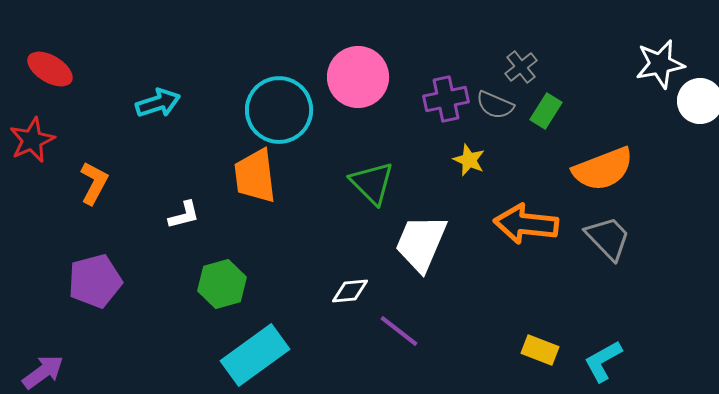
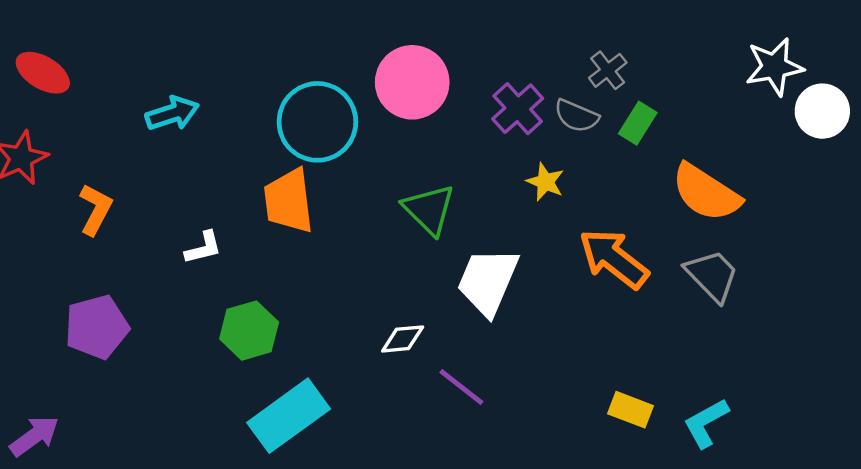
purple cross: (446, 99) -> (518, 109), turned -30
orange semicircle: (603, 169) -> (706, 193), turned 54
orange arrow: (526, 224) -> (614, 259), turned 32

